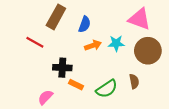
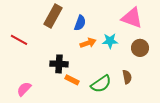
red line: (35, 42) -> (19, 40), moved
brown circle: (148, 51) -> (140, 48), size x0.7
pink semicircle: (45, 97) -> (24, 89), moved

